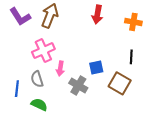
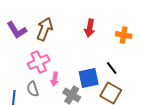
black line: (131, 57) -> (112, 68), moved, turned -40
blue square: (96, 67) -> (89, 78), size x1.5

